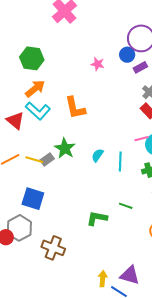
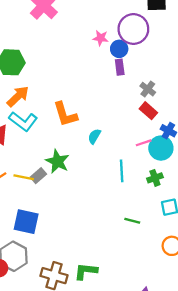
pink star: (98, 64) -> (101, 38), moved
purple rectangle: (140, 67) -> (120, 67), moved, turned -64
cyan semicircle: (97, 155) -> (94, 136), moved
green L-shape: (97, 218) -> (86, 271), moved

